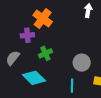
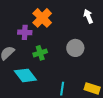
white arrow: (88, 11) -> (88, 16), turned -40
gray circle: (82, 63) -> (75, 48), moved

